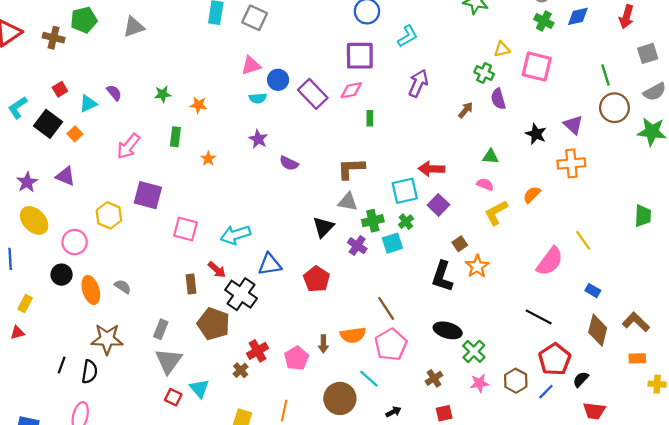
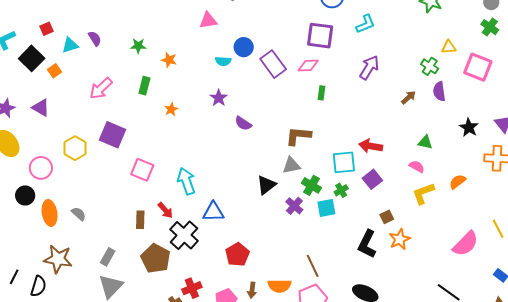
pink triangle: (251, 65) -> (208, 21), moved
gray triangle: (348, 202) -> (291, 165), turned -30
green cross: (373, 221) -> (311, 185), turned 36
cyan arrow: (235, 235) -> (186, 181), turned 80
red pentagon: (317, 279) -> (237, 254), moved

